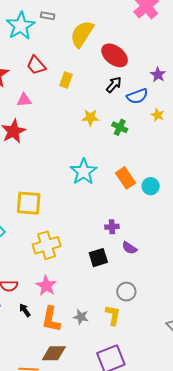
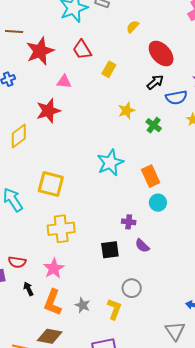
yellow semicircle: (82, 34) -> (133, 27), size x0.5
yellow star: (90, 118) -> (126, 110), turned -30
cyan circle: (151, 186) -> (158, 203), moved

